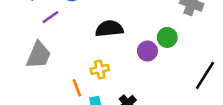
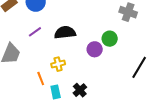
purple line: (50, 17) -> (35, 32), moved

